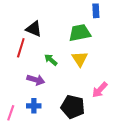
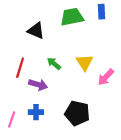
green trapezoid: (80, 33) -> (72, 17), moved
red line: (21, 48) -> (20, 68), moved
pink arrow: (100, 90) -> (106, 77), moved

